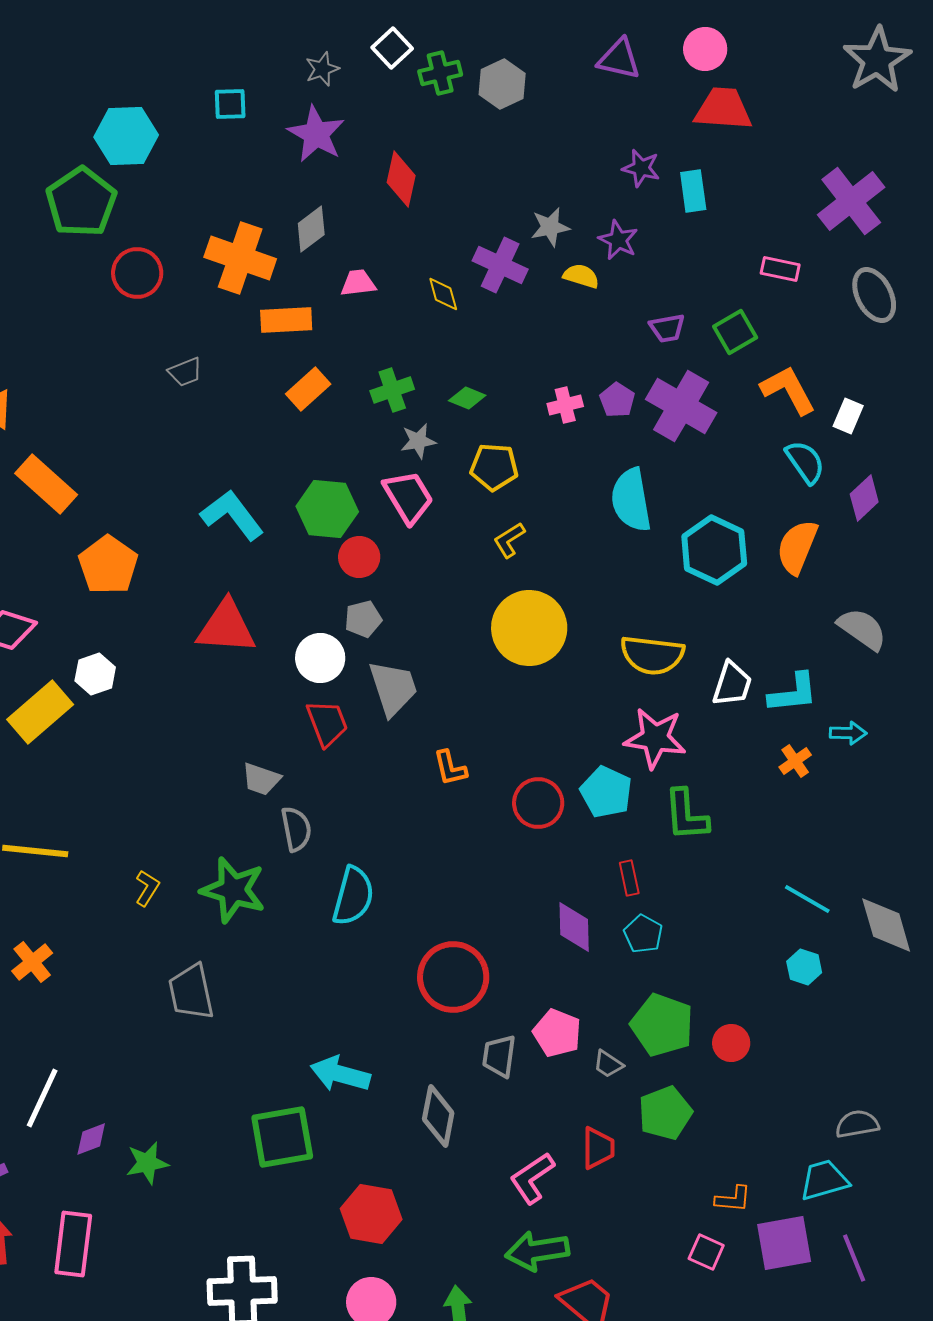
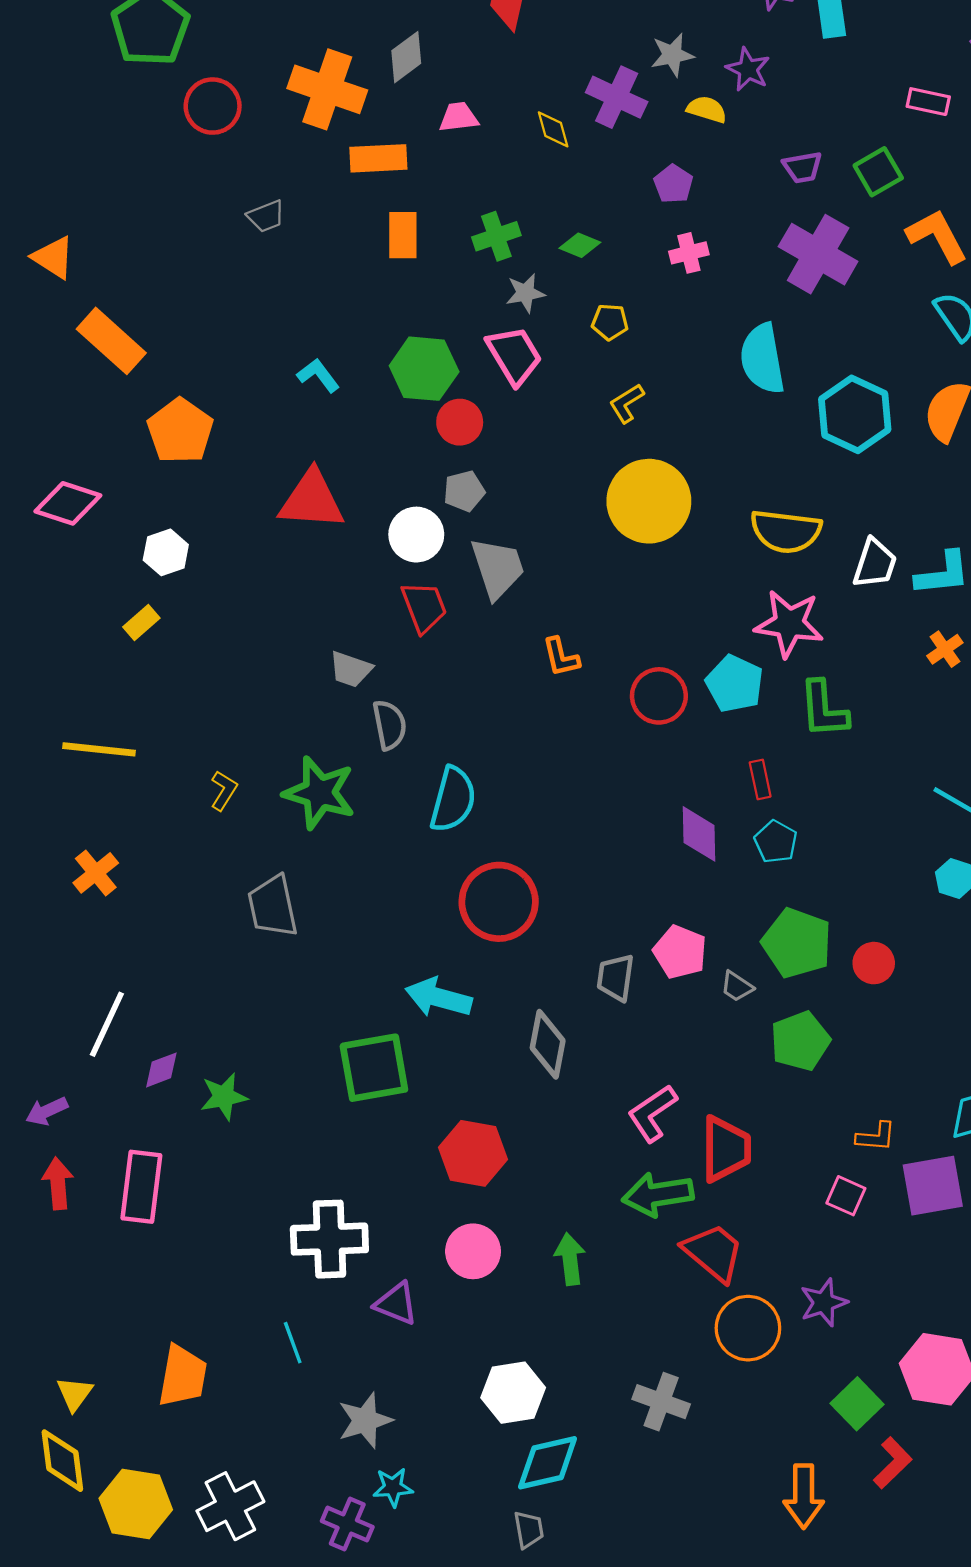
orange rectangle: (308, 389) -> (403, 235), turned -48
purple pentagon: (617, 400) -> (673, 184), moved
yellow pentagon: (494, 467) -> (610, 322), size x0.7
cyan L-shape: (232, 515) -> (318, 375), size x0.6
yellow rectangle: (40, 712) -> (141, 622), moved, size x0.5
red circle: (453, 977) -> (499, 902), moved
red trapezoid: (598, 1148) -> (726, 1149), moved, size x1.4

